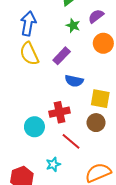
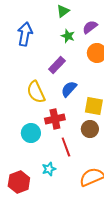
yellow semicircle: (29, 54) -> (36, 92), moved
blue semicircle: (74, 81) -> (69, 89), turned 120
red line: (71, 141) -> (66, 147), turned 30

